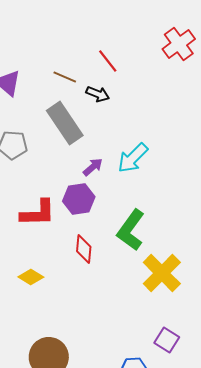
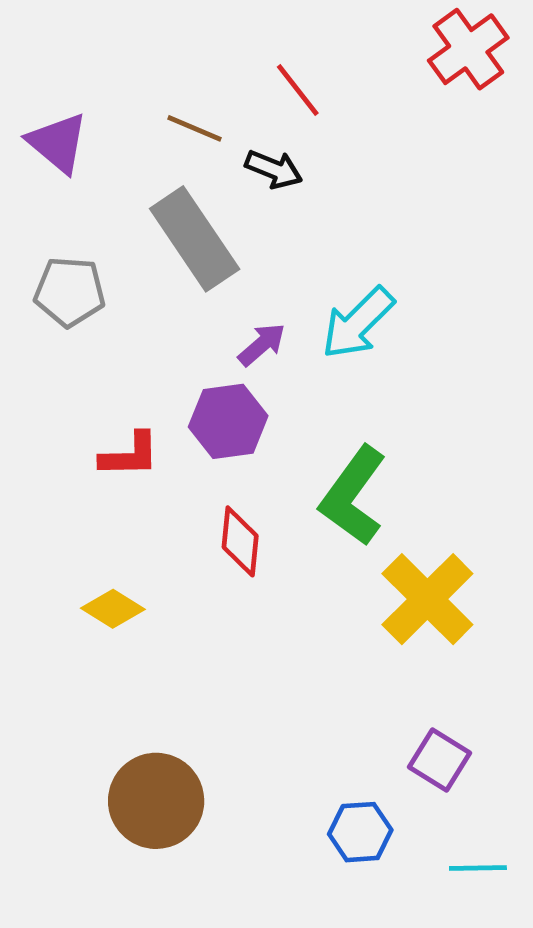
red L-shape: (38, 213) -> (130, 455), size x0.7

